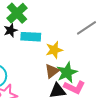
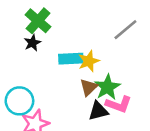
cyan rectangle: (31, 37) -> (71, 59), moved

